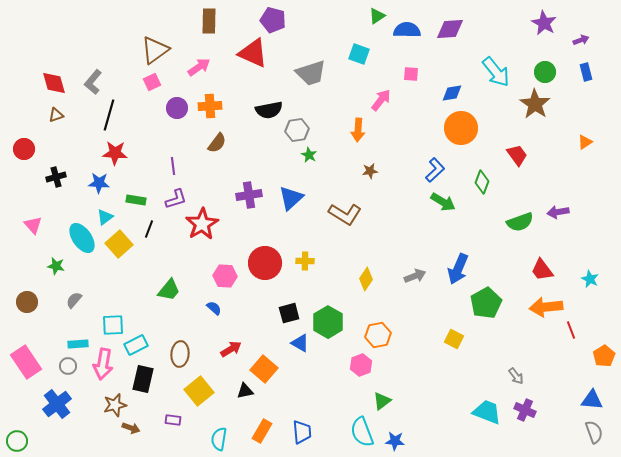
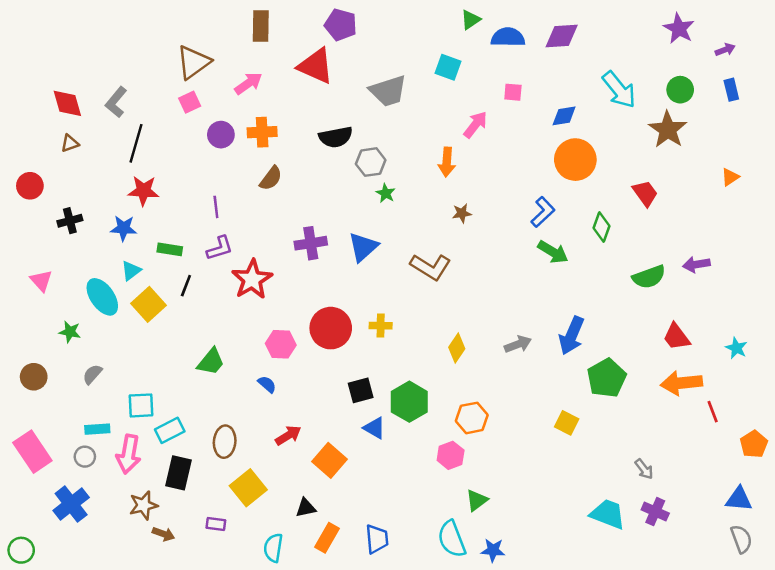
black triangle: (245, 391) -> (306, 508), moved

